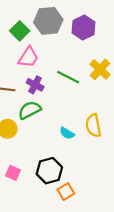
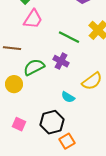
purple cross: (35, 85) -> (61, 61), moved
yellow semicircle: (93, 126) -> (92, 81), turned -115
cyan semicircle: (67, 133) -> (68, 97), moved

